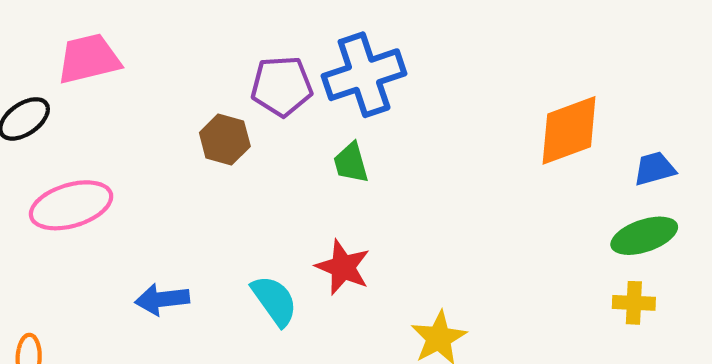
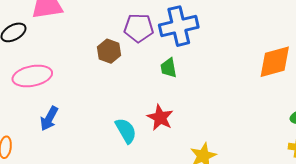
blue arrow: (162, 299) -> (49, 118), moved, turned -60

